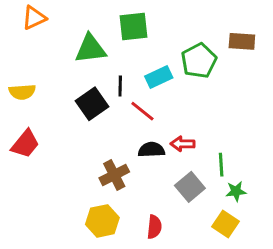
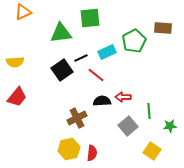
black line: (120, 86) -> (81, 58), turned 64
green star: (236, 191) -> (170, 126), moved
red semicircle: (154, 227) -> (92, 153), moved

